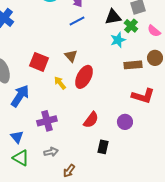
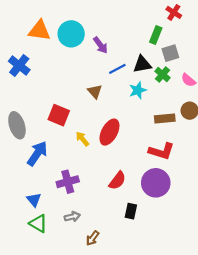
blue line: (77, 21) -> (117, 69), moved
cyan star: (118, 40) -> (138, 90), moved
brown triangle: (71, 56) -> (95, 91), moved
red L-shape: (143, 96) -> (161, 151), moved
purple circle: (125, 122) -> (156, 183), size x1.6

